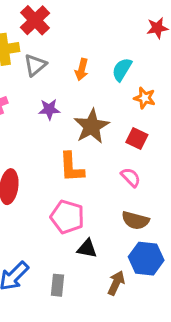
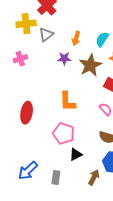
purple star: (49, 109) -> (64, 58), moved
brown star: (92, 126) -> (90, 65), moved
black triangle: (87, 249) -> (76, 154), turned -40

